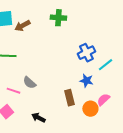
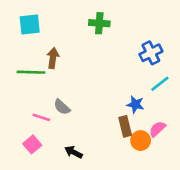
brown arrow: (22, 26) -> (53, 58), moved, turned 126
blue cross: (86, 53) -> (151, 53), moved
brown rectangle: (69, 98) -> (125, 126), moved

